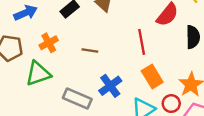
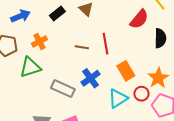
red line: (142, 42) -> (105, 44), moved
brown line: (90, 50) -> (82, 47), moved

